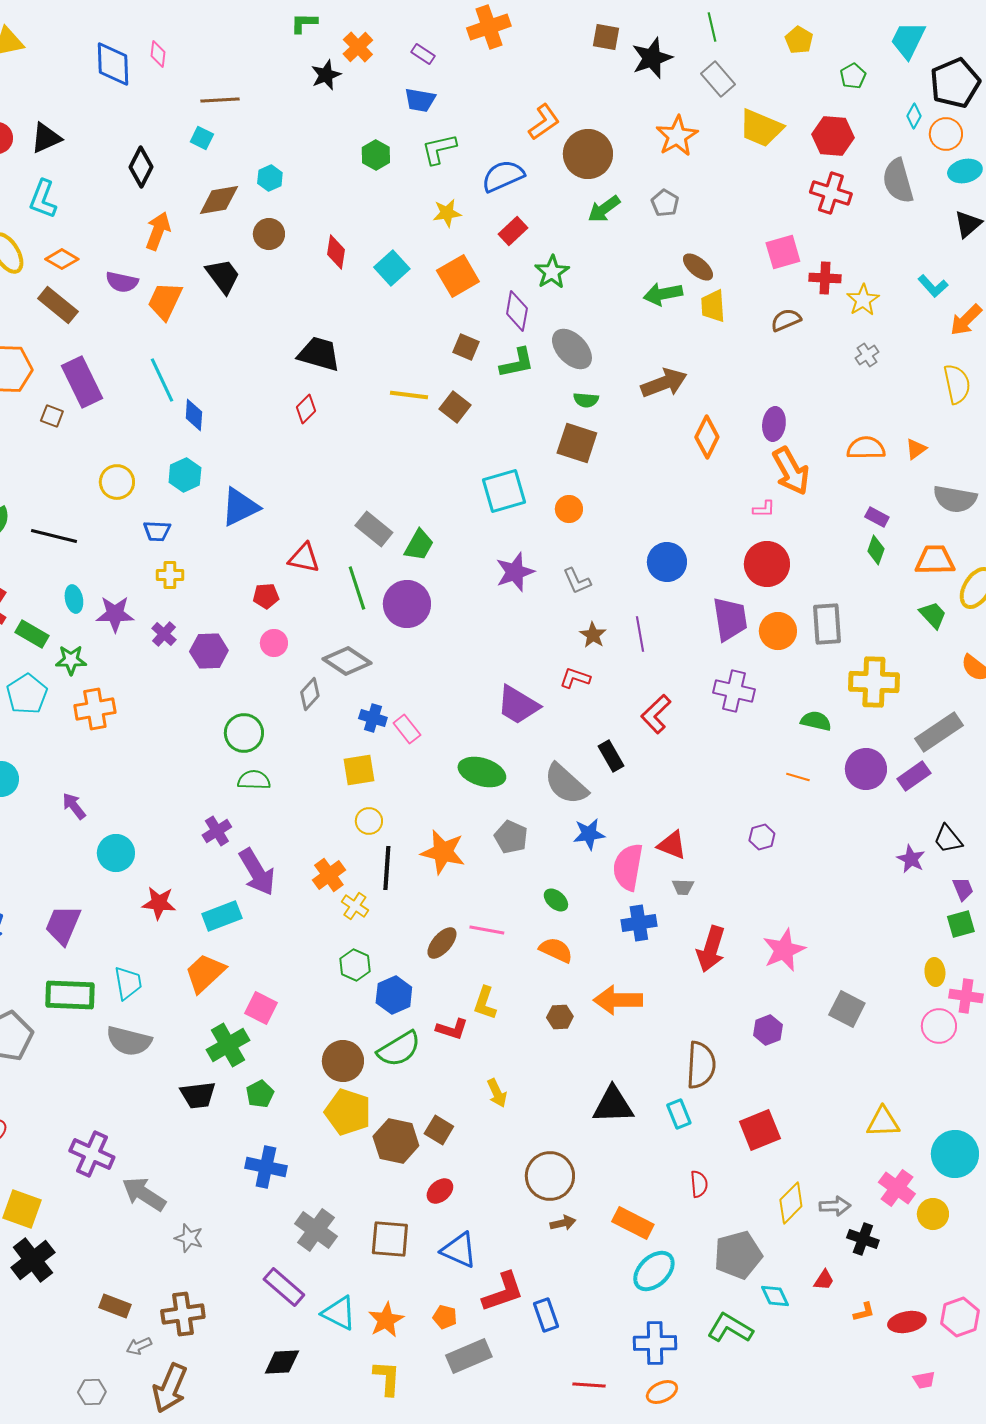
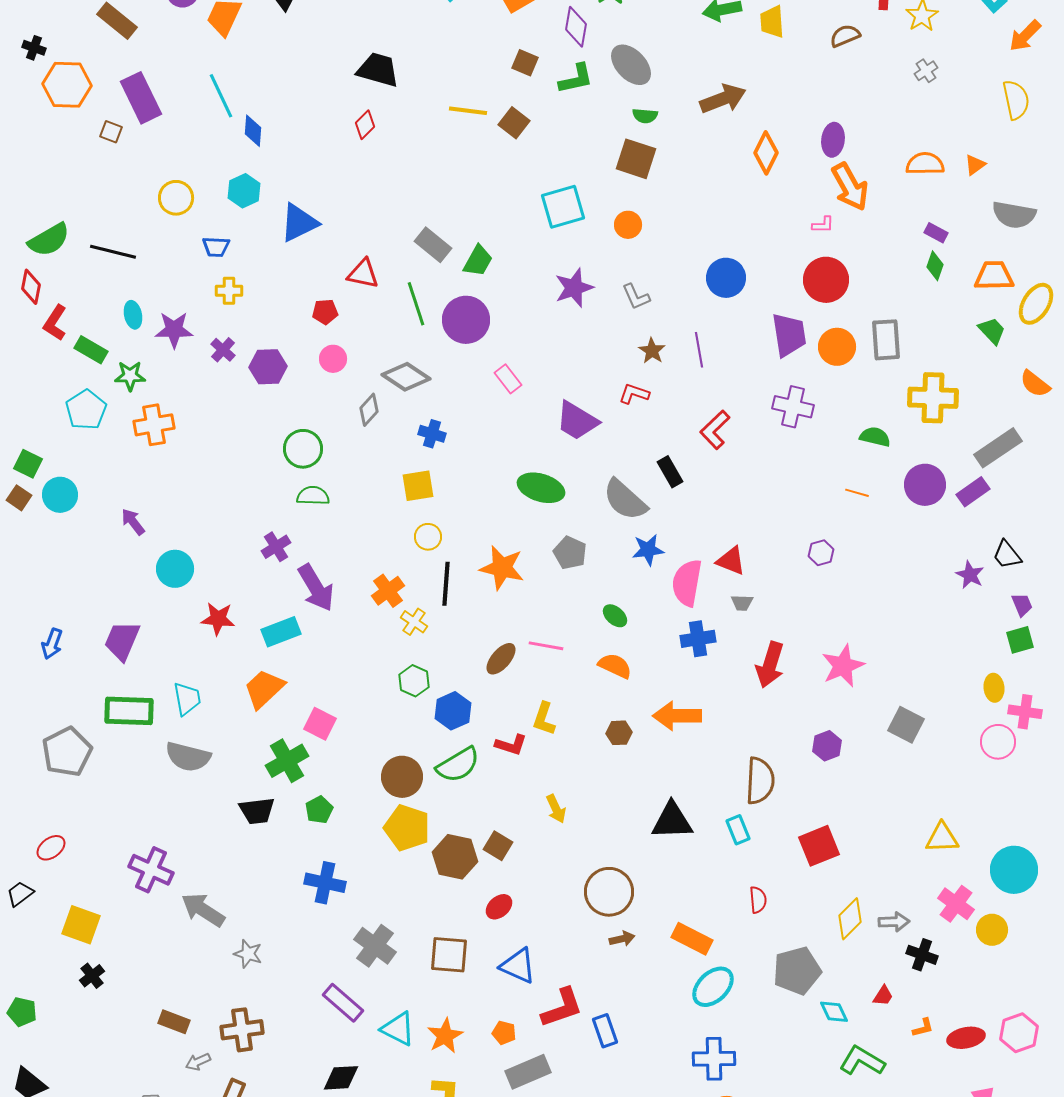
pink rectangle: (407, 729) -> (508, 379), moved
black cross: (33, 1260) -> (92, 976), size x0.6
green L-shape: (730, 1328) -> (862, 1061), moved

